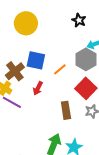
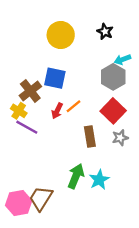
yellow circle: (26, 23) -> (61, 35), moved
orange line: (60, 69) -> (74, 106), moved

